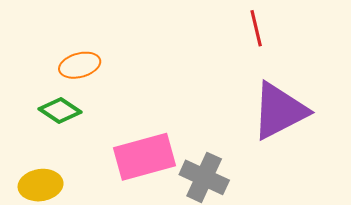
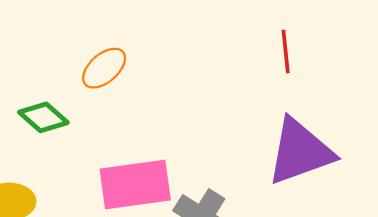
orange ellipse: (80, 65) -> (104, 68), moved, turned -33

